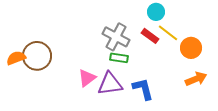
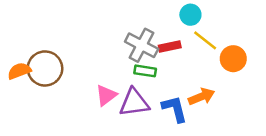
red rectangle: (150, 36) -> (170, 46), moved, turned -48
orange arrow: (196, 79) -> (201, 97), moved

